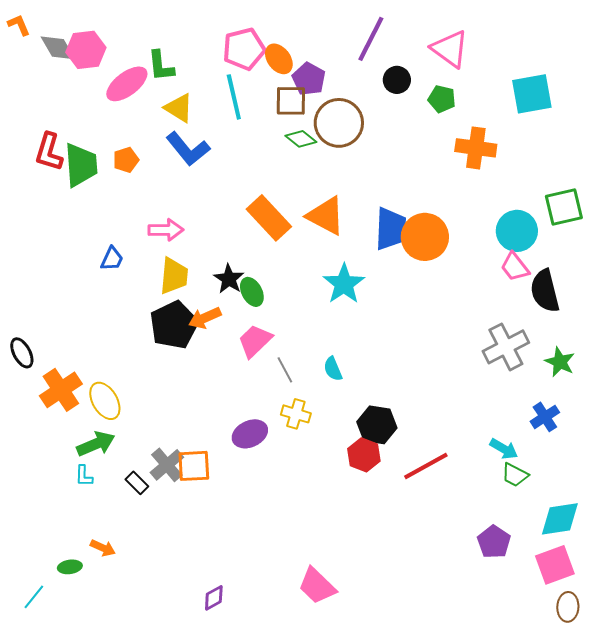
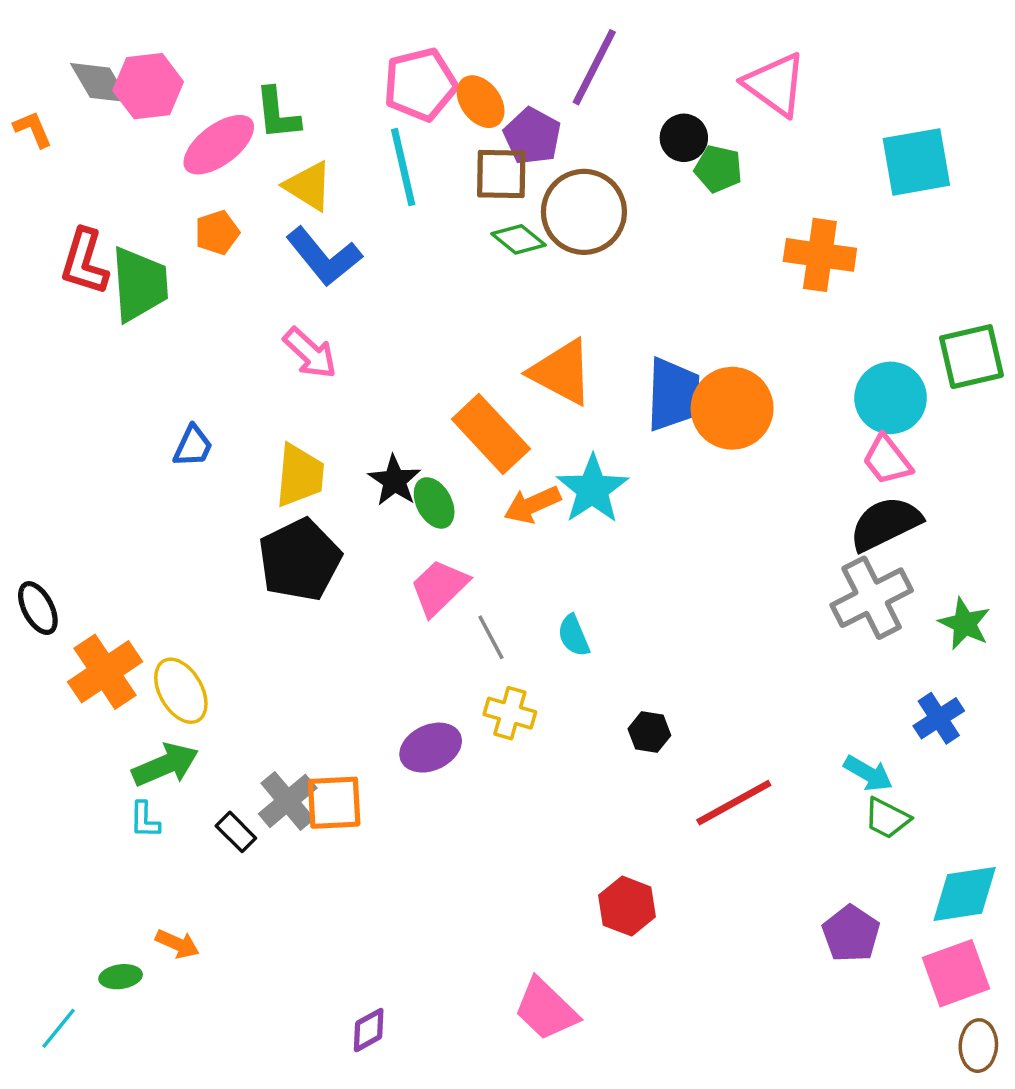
orange L-shape: (19, 25) -> (33, 129), moved
purple line: (371, 39) -> (594, 67), moved
green pentagon: (442, 99) -> (718, 169), moved
orange pentagon: (126, 160) -> (217, 233), moved
orange rectangle: (269, 218) -> (491, 434), moved
pink arrow: (166, 230) -> (310, 353), moved, turned 44
black semicircle: (545, 291) -> (885, 524), moved, turned 78
orange arrow: (205, 318) -> (532, 505), moved
black hexagon: (377, 425) -> (649, 732), size x0.6
red hexagon: (364, 455) -> (627, 906), moved

